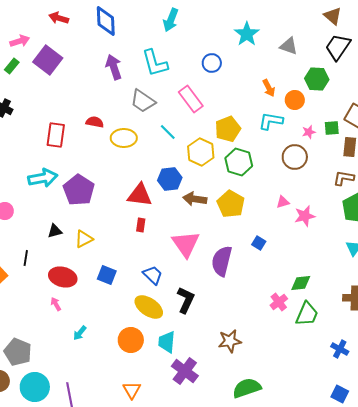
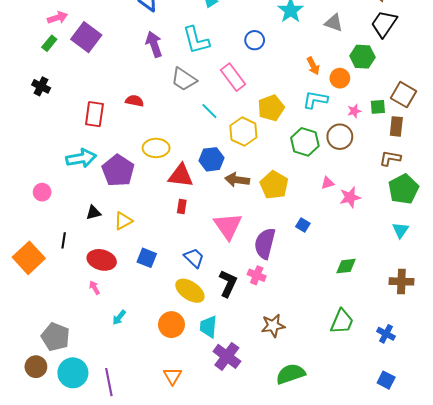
yellow ellipse: (124, 138) -> (156, 148), moved
green hexagon: (239, 162) -> (305, 142), moved
pink cross: (279, 302) -> (257, 275), moved, turned -30
green trapezoid: (307, 314) -> (342, 322), moved

